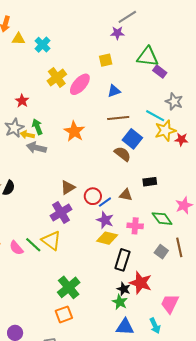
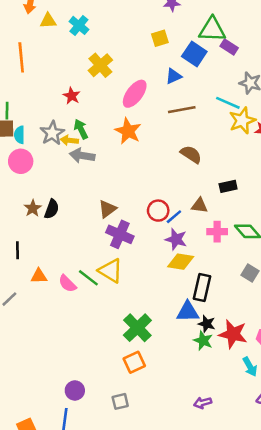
pink ellipse: (80, 84) -> (135, 94), moved
red star: (22, 101) -> (72, 96), moved
blue square: (132, 139) -> (194, 54), moved
brown triangle: (68, 187) -> (107, 209), moved
purple cross: (61, 212) -> (120, 234), turned -30
pink cross: (135, 226) -> (217, 232), moved
red star: (141, 283) -> (233, 334), moved
blue triangle: (125, 327) -> (188, 312), moved

